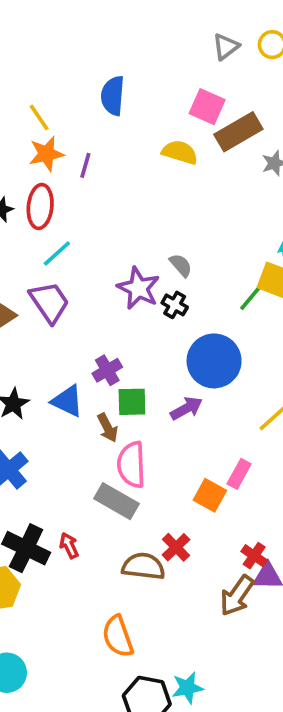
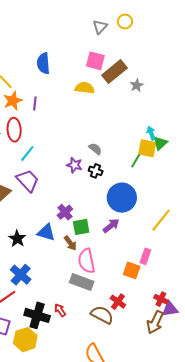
purple star: (138, 288) -> (74, 165), size x0.7
brown semicircle: (143, 566) -> (102, 315), turned 30

